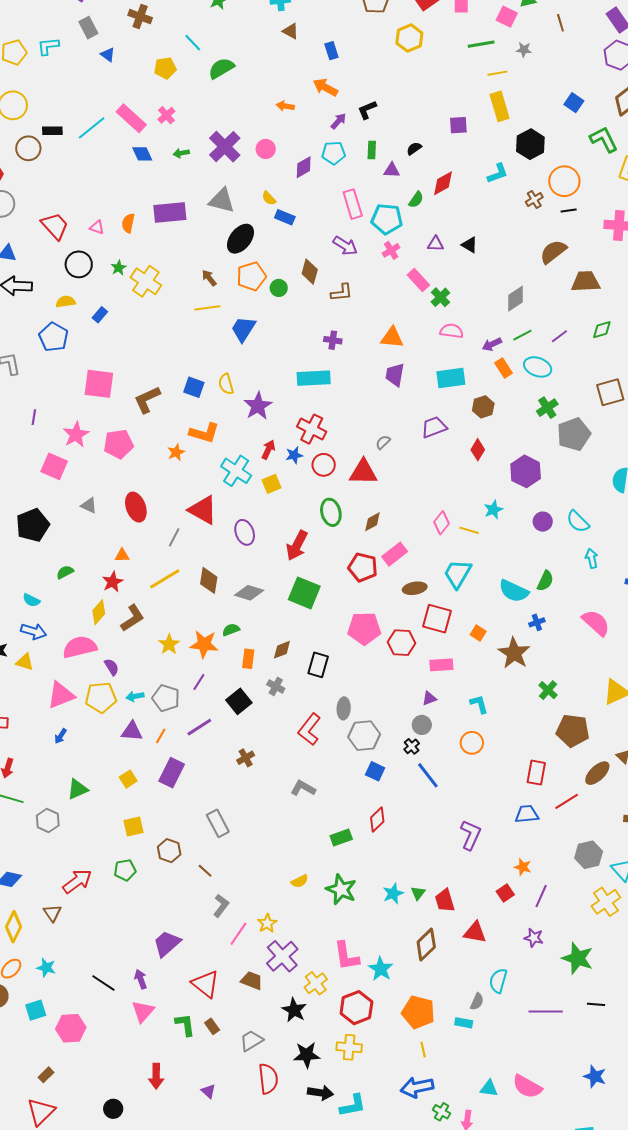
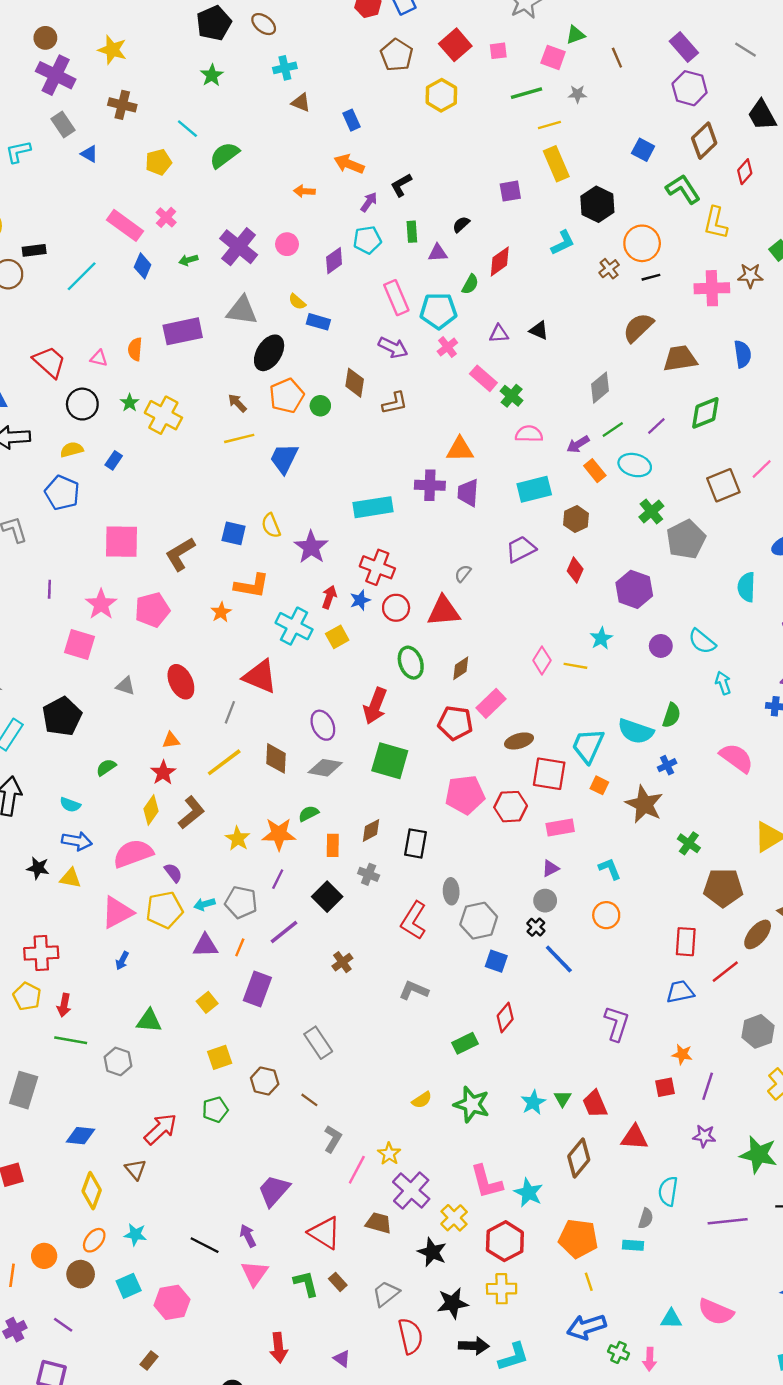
cyan line: (92, 128) -> (82, 276), moved
blue diamond: (142, 154) -> (143, 266), turned 55
green diamond: (602, 330) -> (705, 413), size x1.4
purple cross: (333, 340) -> (430, 485), moved, size x1.4
purple ellipse: (245, 532) -> (323, 725), moved
cyan trapezoid: (458, 574) -> (588, 746), moved
green triangle: (78, 789) -> (149, 1021), turned 35
red square: (505, 893) -> (665, 1087), turned 30

